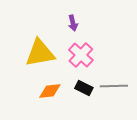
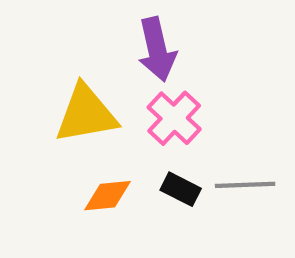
purple arrow: (73, 23) -> (157, 49), size x1.8

